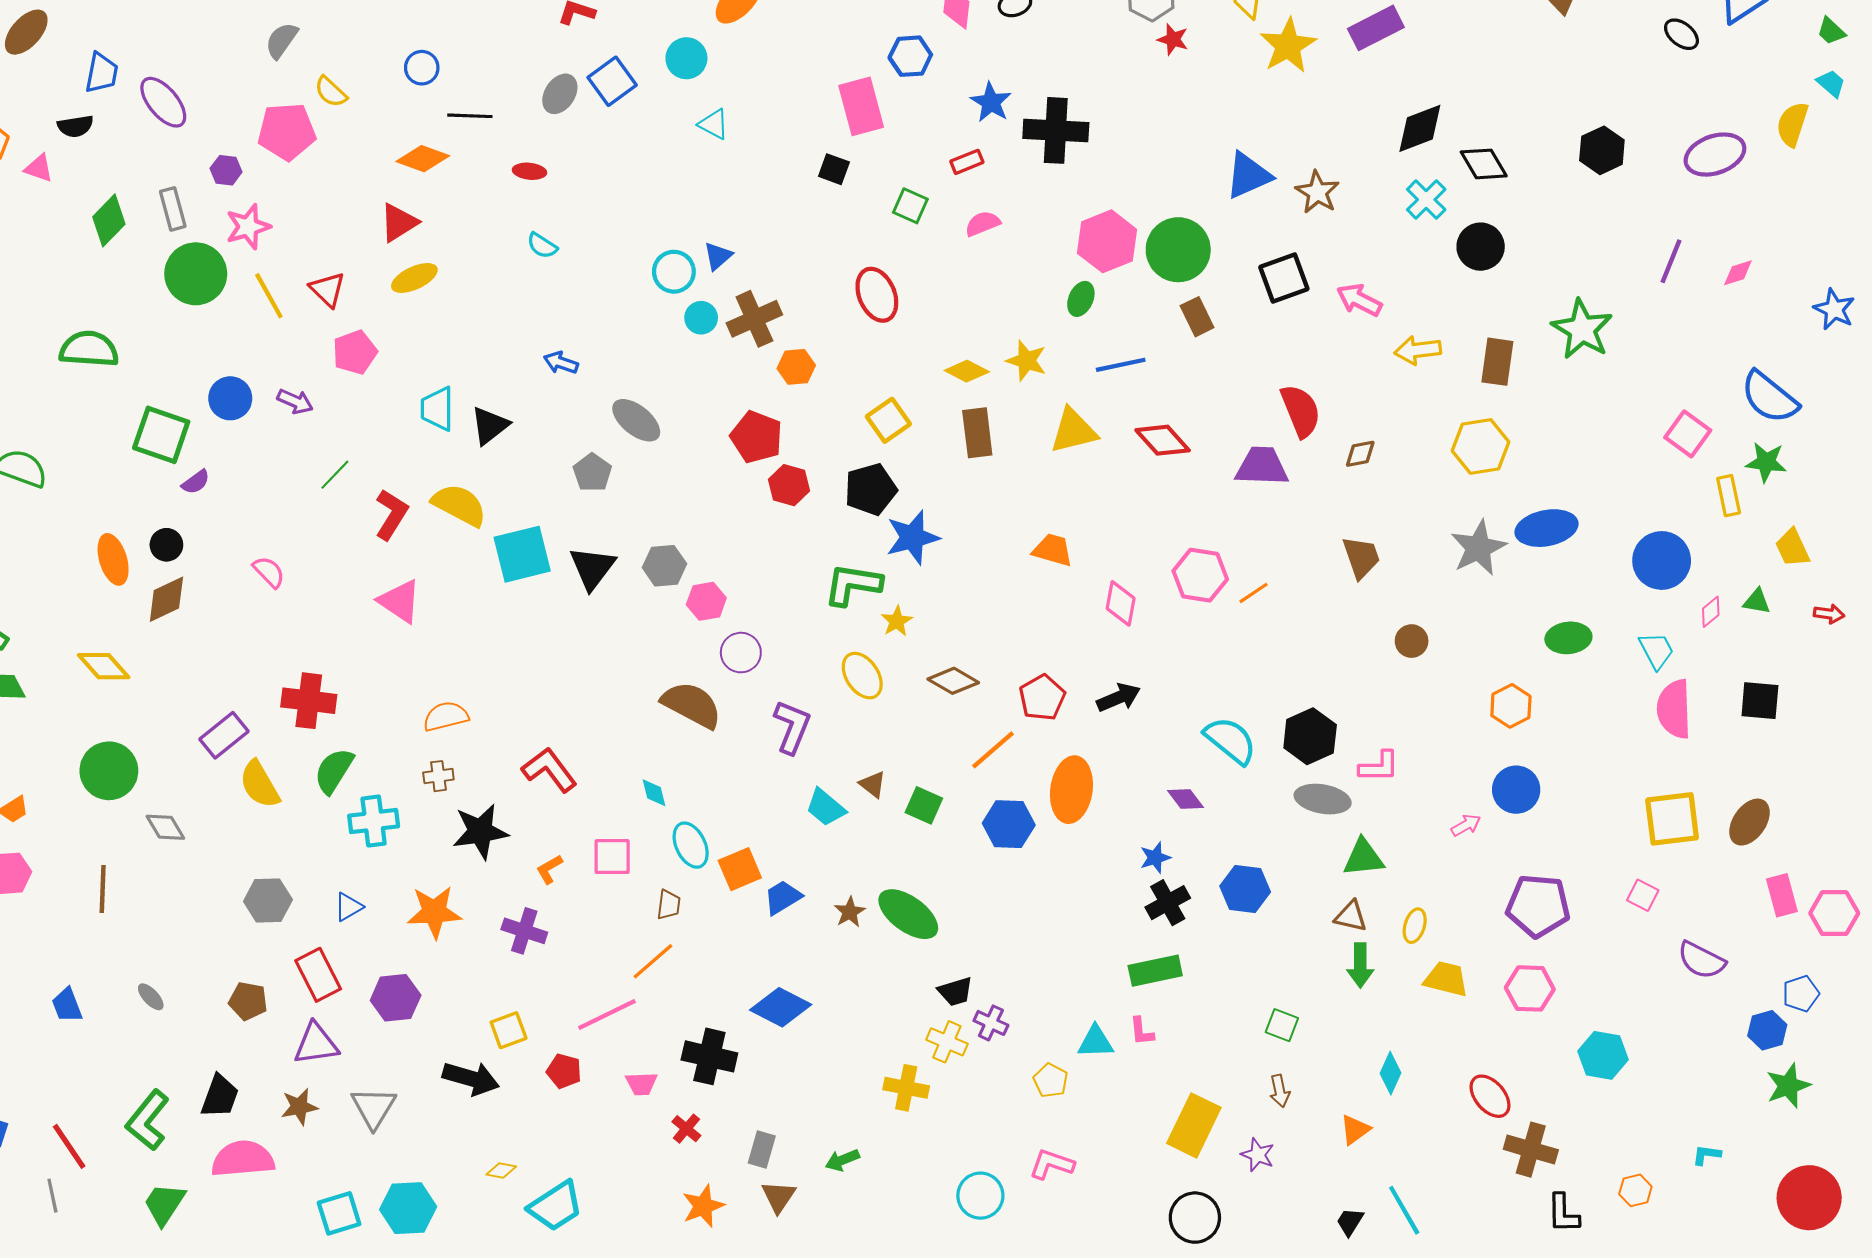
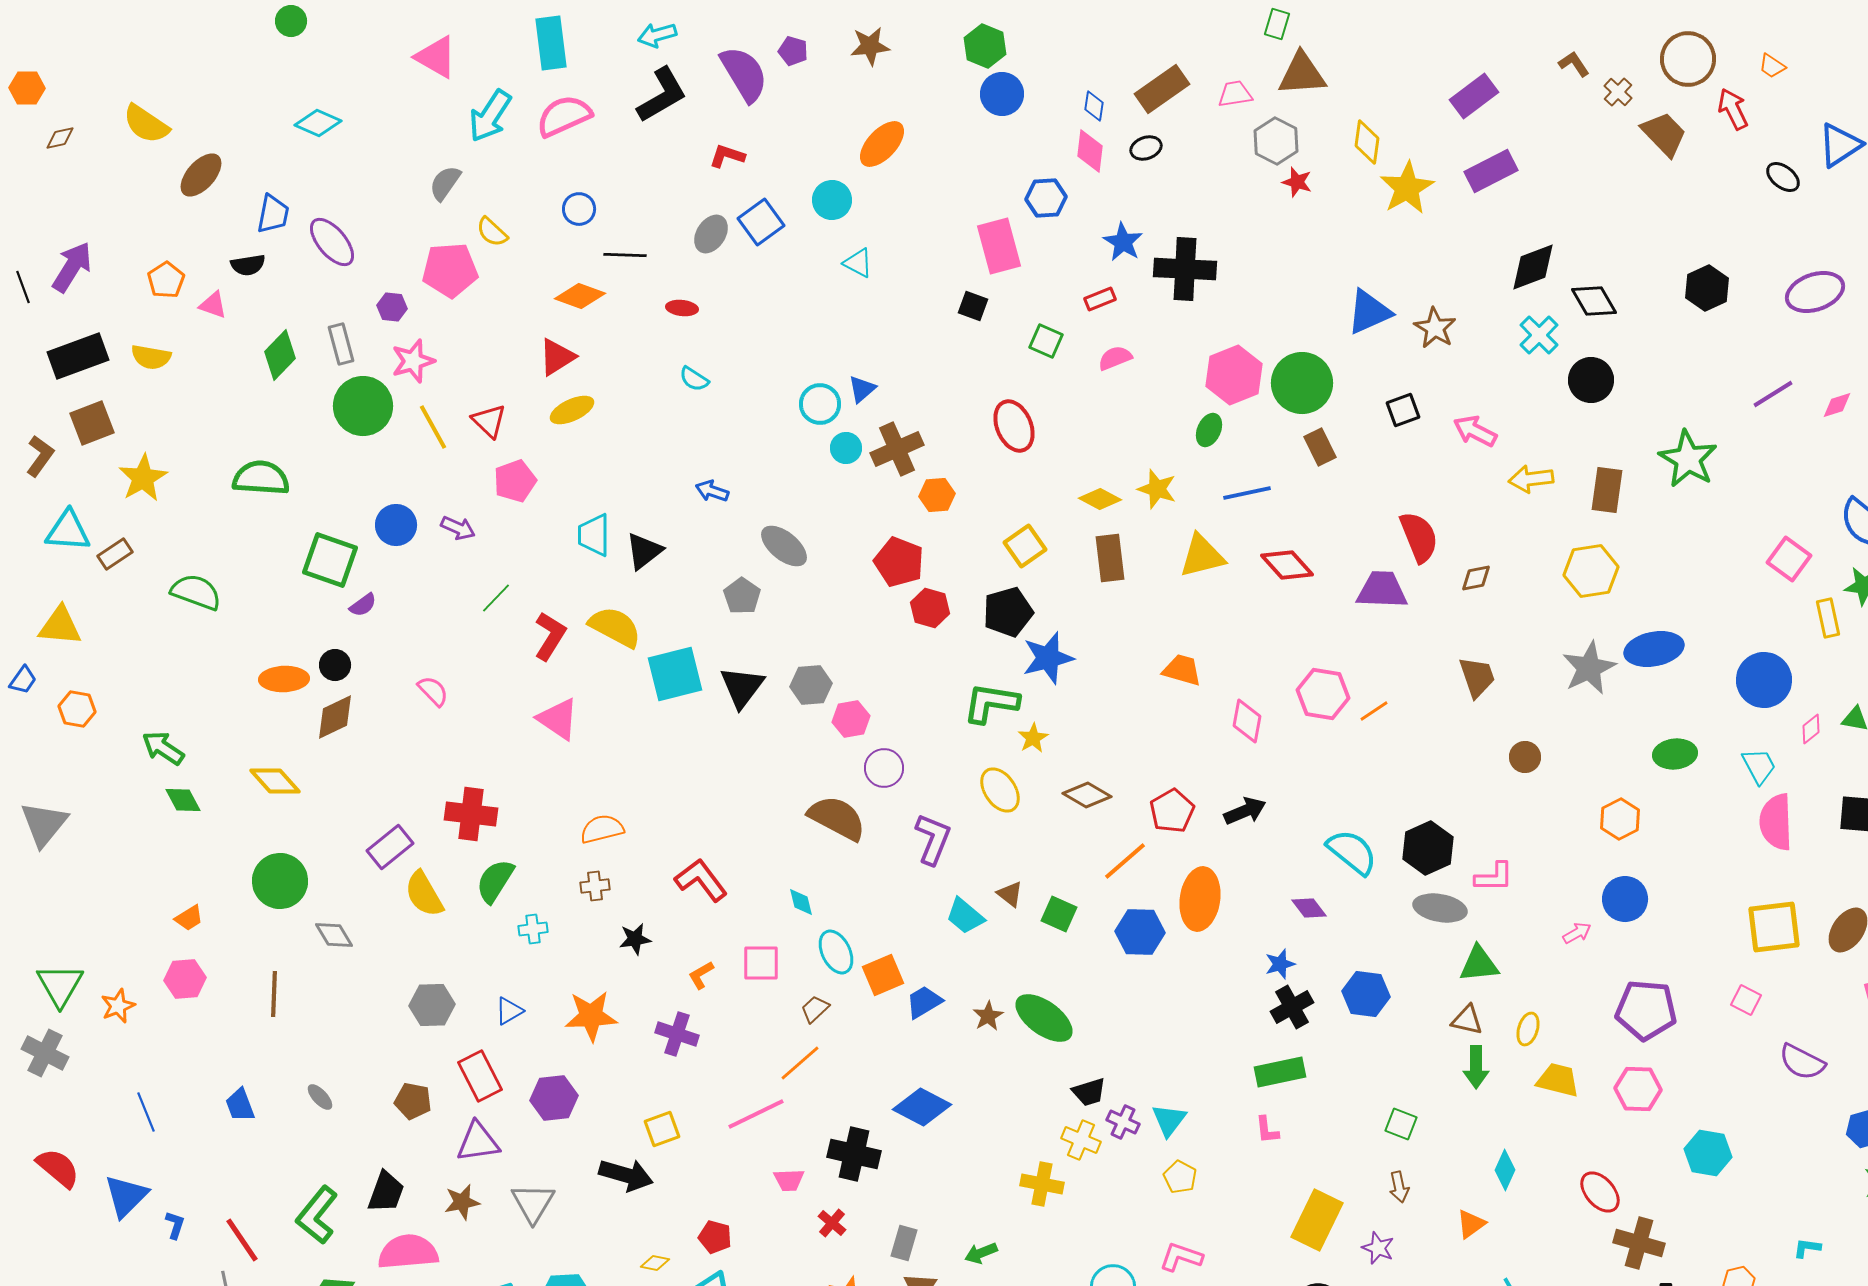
purple line: (1671, 261) -> (1773, 394), turned 36
black square: (1284, 278) -> (1403, 410), size x0.7
orange ellipse: (113, 559) -> (284, 679), turned -75
cyan cross: (374, 821) -> (533, 929), size x0.6
black star: (480, 831) -> (635, 939), size x0.6
brown trapezoid: (669, 905) -> (815, 1009), turned -140
cyan triangle: (1096, 1042) -> (1169, 1120), moved, turned -51
red pentagon: (564, 1071) -> (715, 1237), moved

